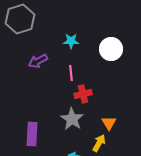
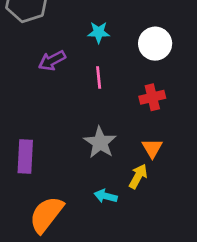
red cross: (83, 94) -> (152, 97), moved
purple rectangle: (32, 134) -> (25, 157), moved

